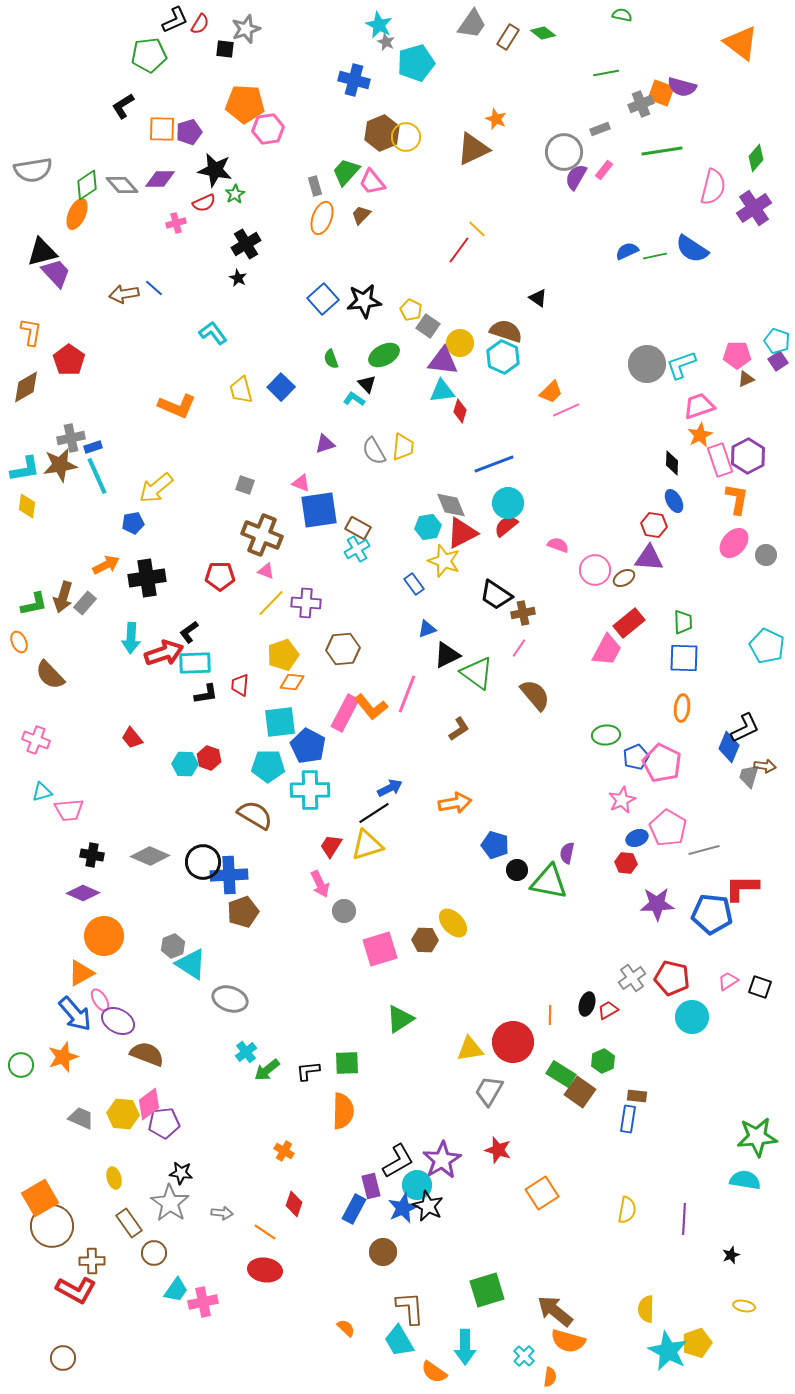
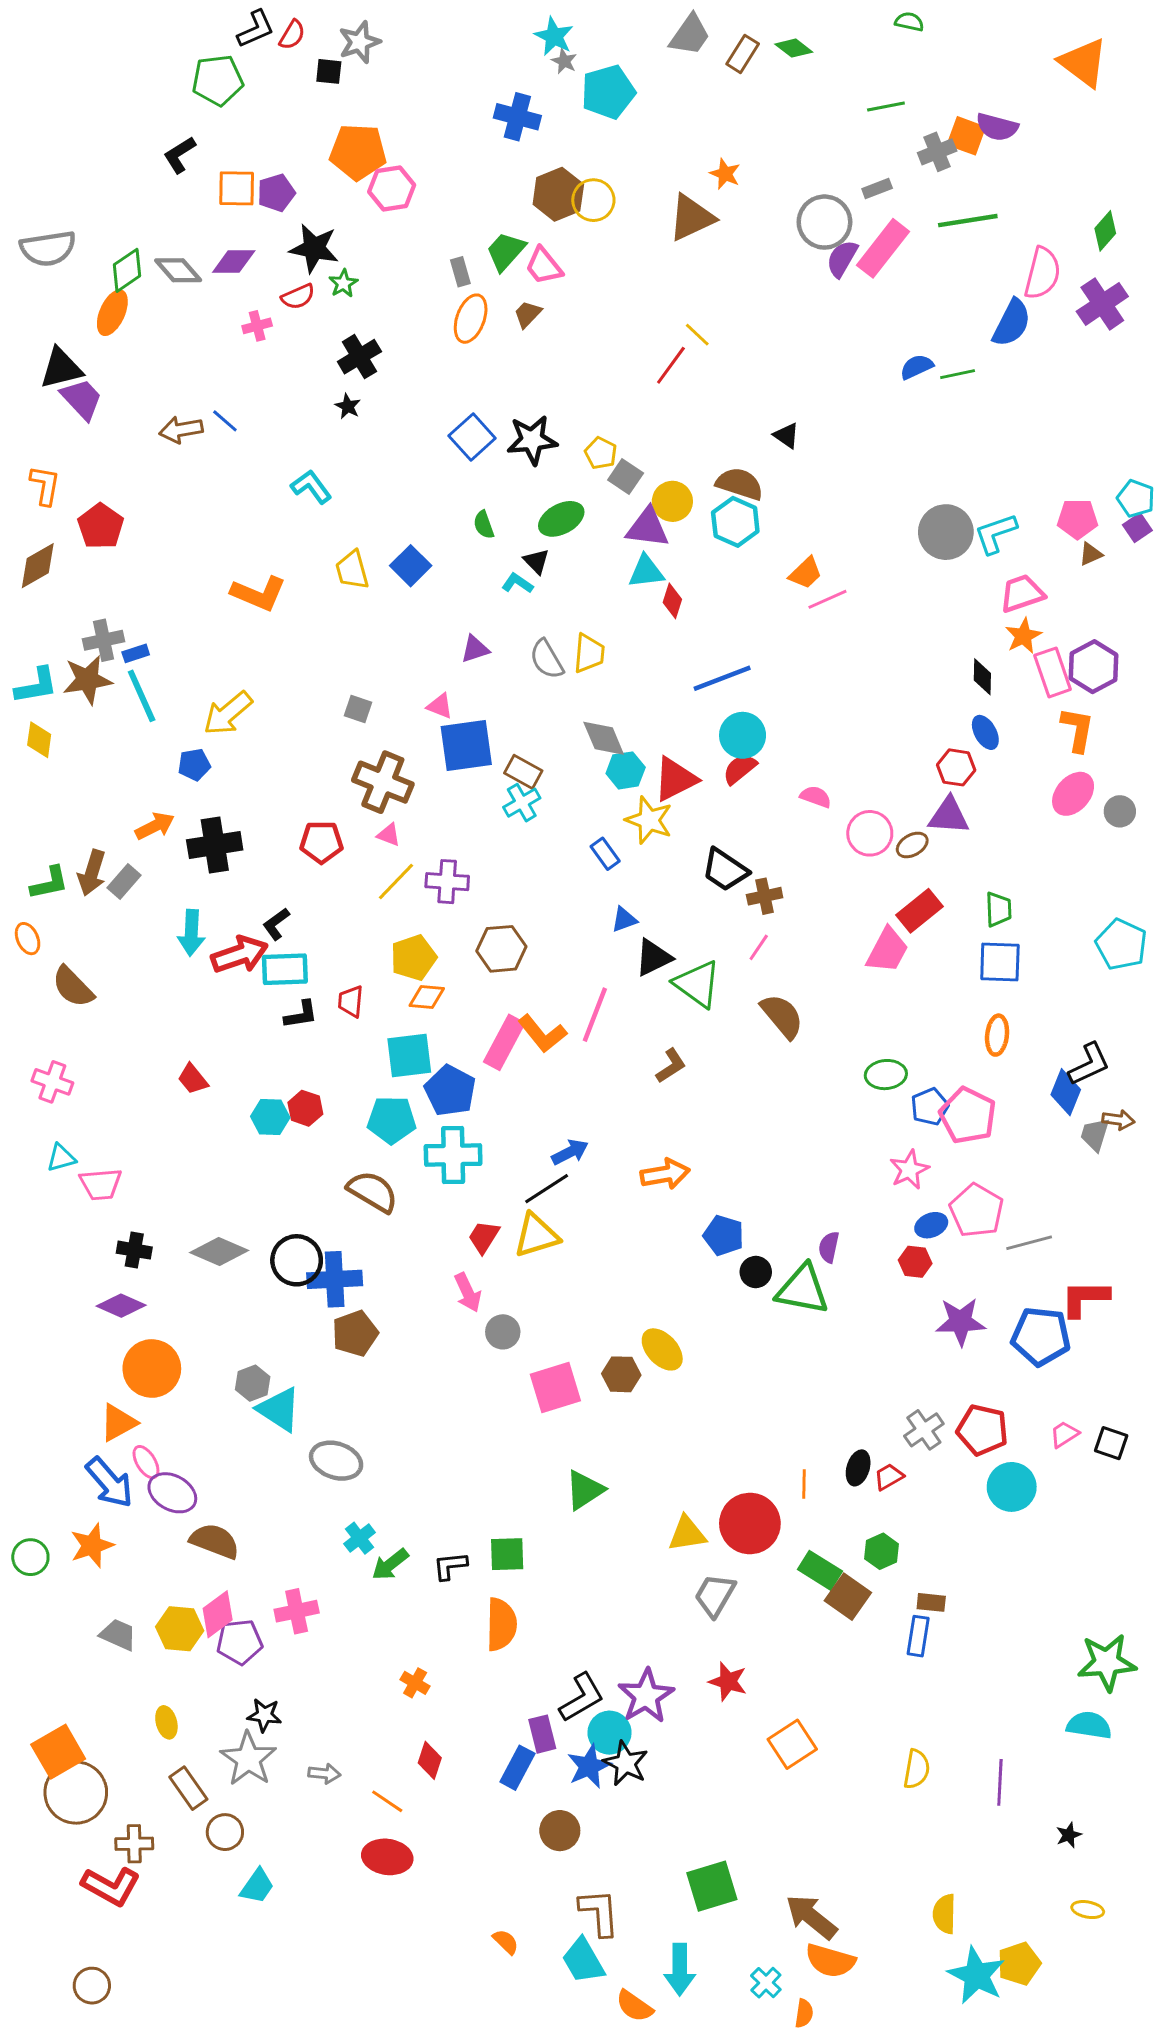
pink rectangle: (604, 170) -> (883, 248), size x2.0
blue semicircle: (692, 249) -> (1012, 323), moved, turned -96
gray diamond: (451, 505) -> (604, 738), moved
pink cross: (203, 1302) -> (297, 1611), moved

